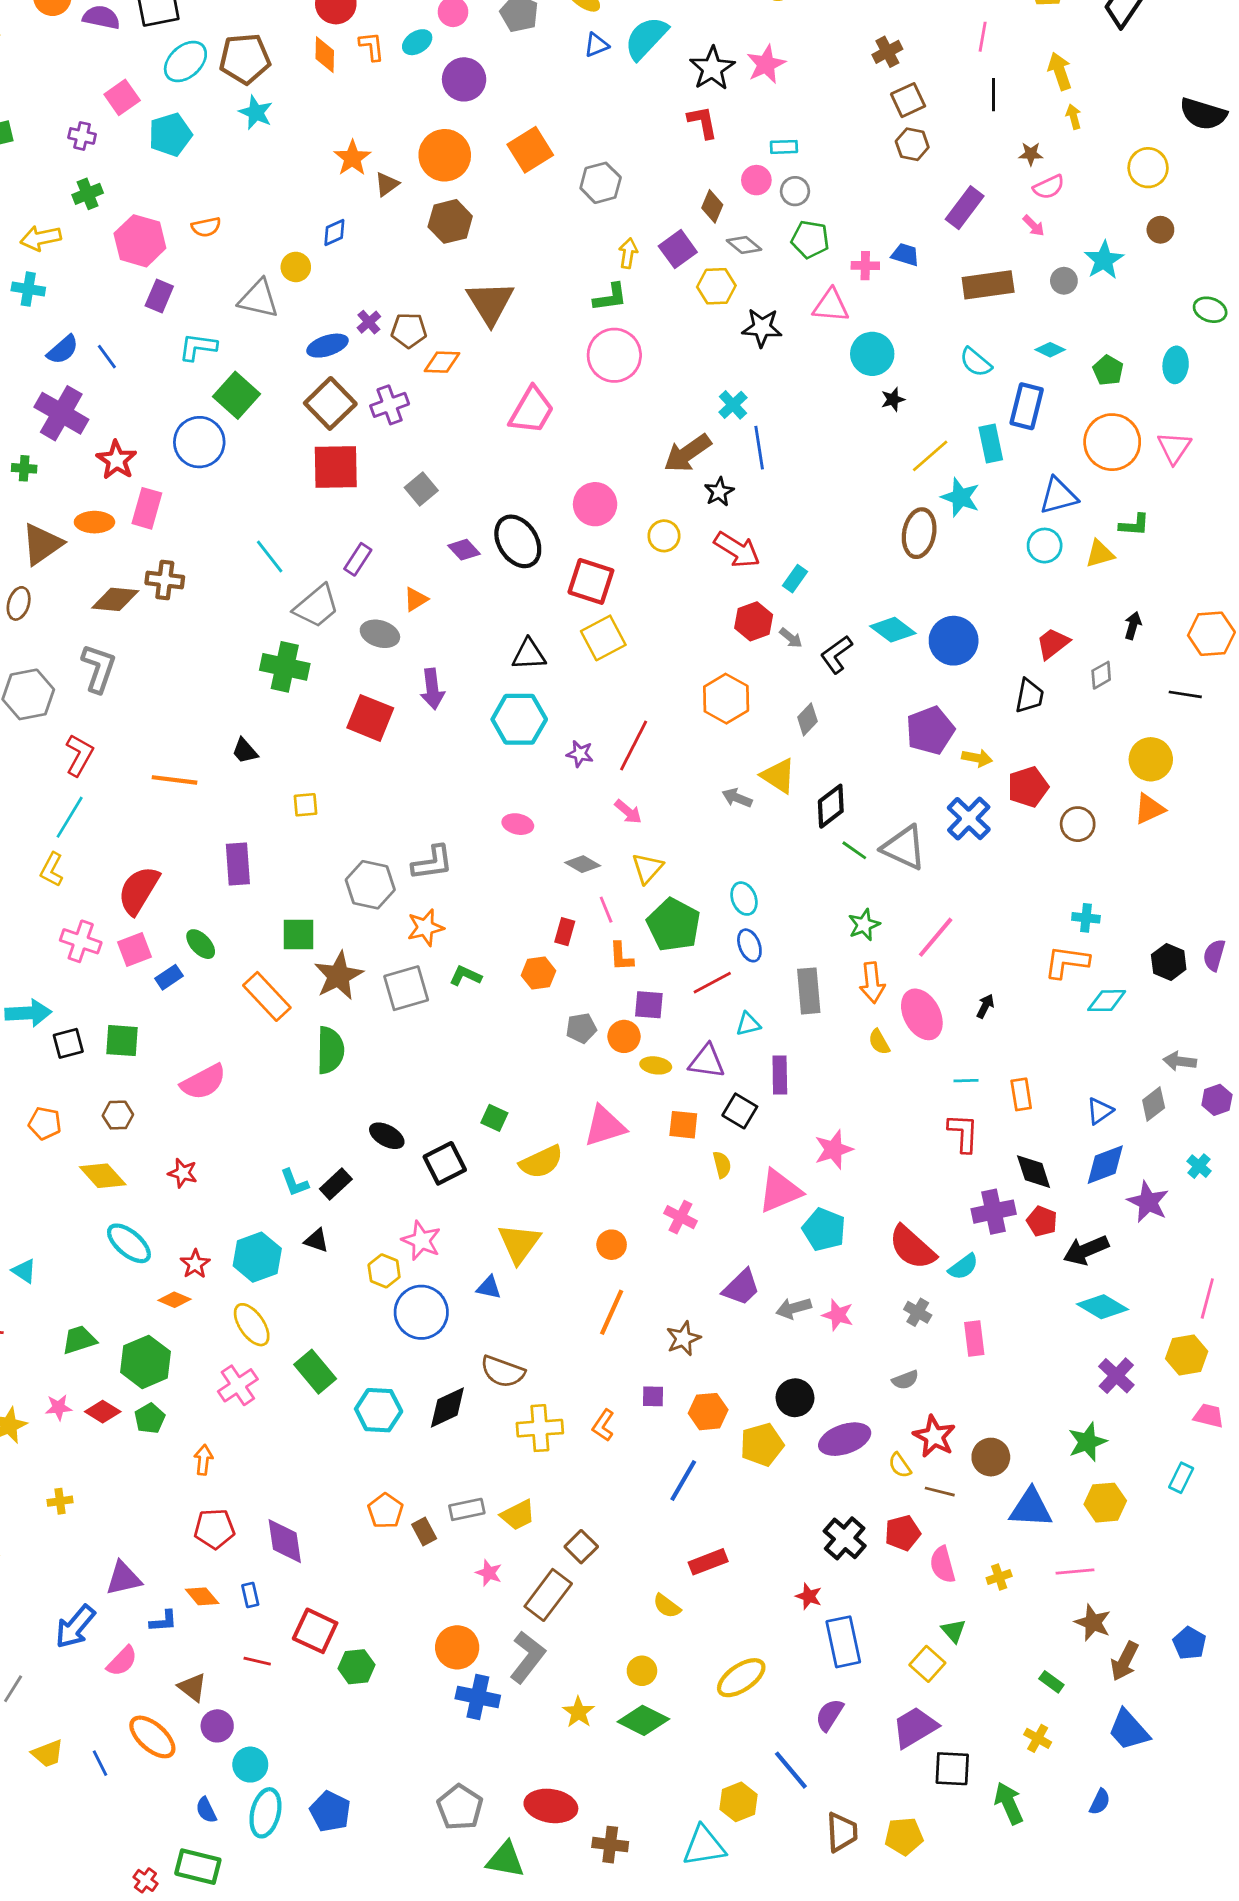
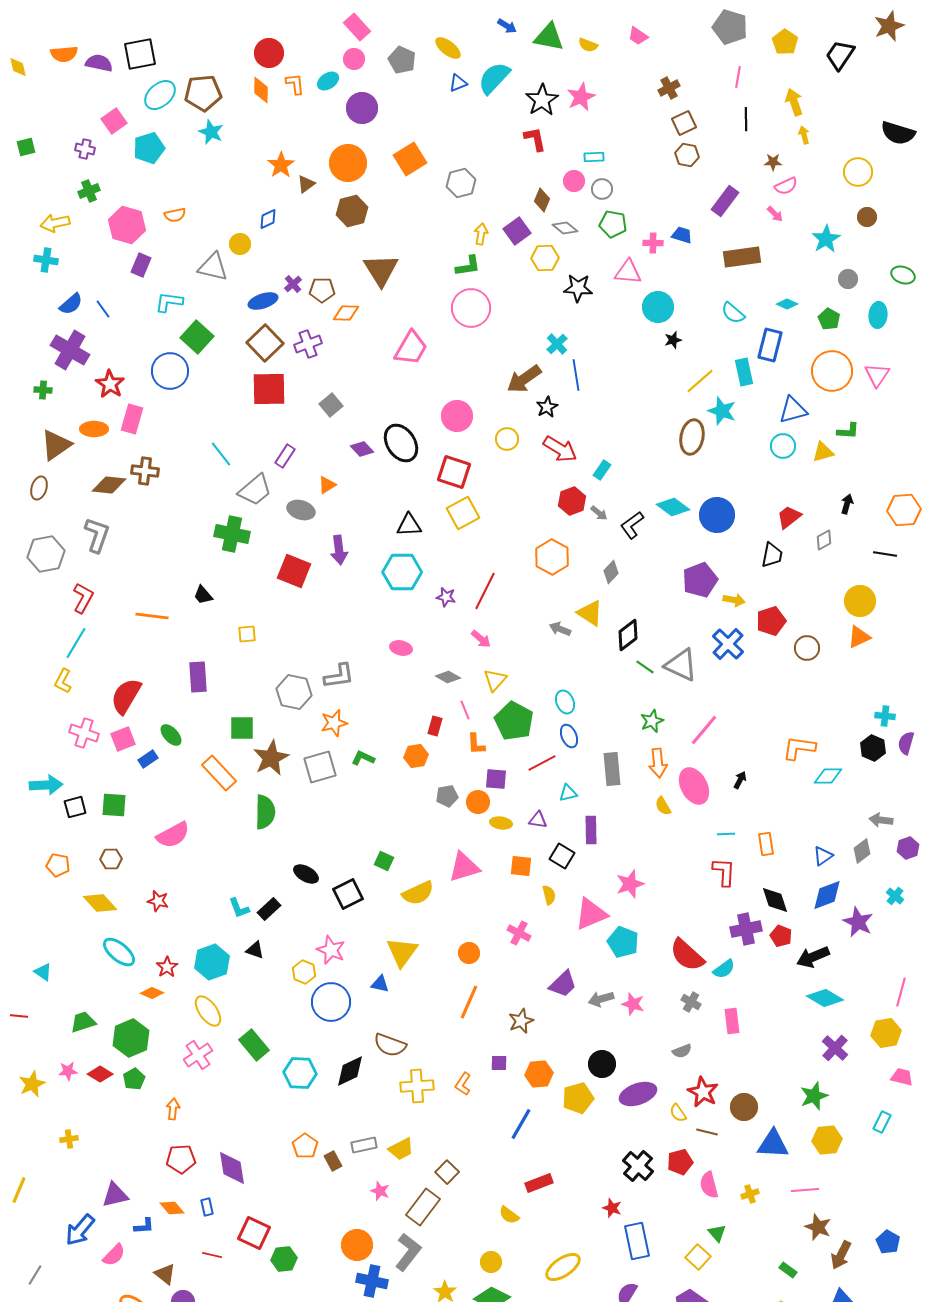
gray circle: (1064, 281) -> (848, 279), moved
cyan cross: (1086, 918) -> (885, 716), moved
purple triangle: (707, 1061) -> (538, 820), size x0.7

